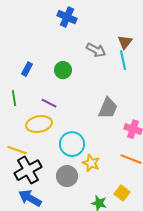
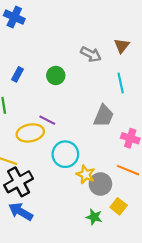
blue cross: (67, 17) -> (14, 17), moved
cyan line: (123, 60) -> (121, 83), moved
purple line: (49, 103) -> (47, 120), moved
gray circle: (67, 176) -> (100, 184), moved

